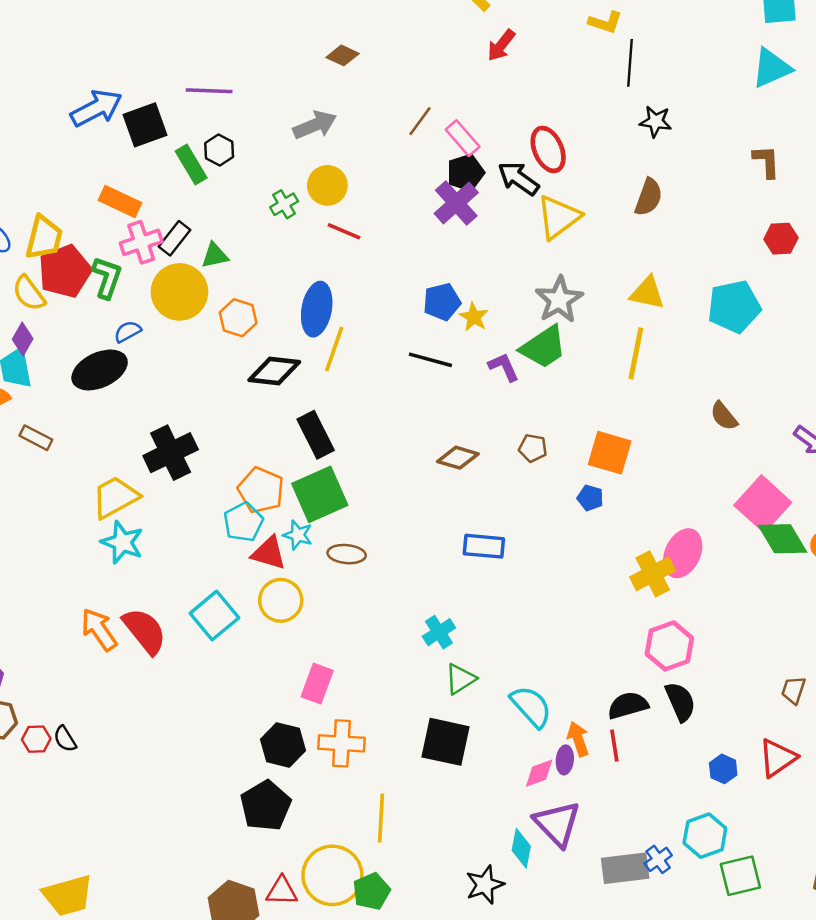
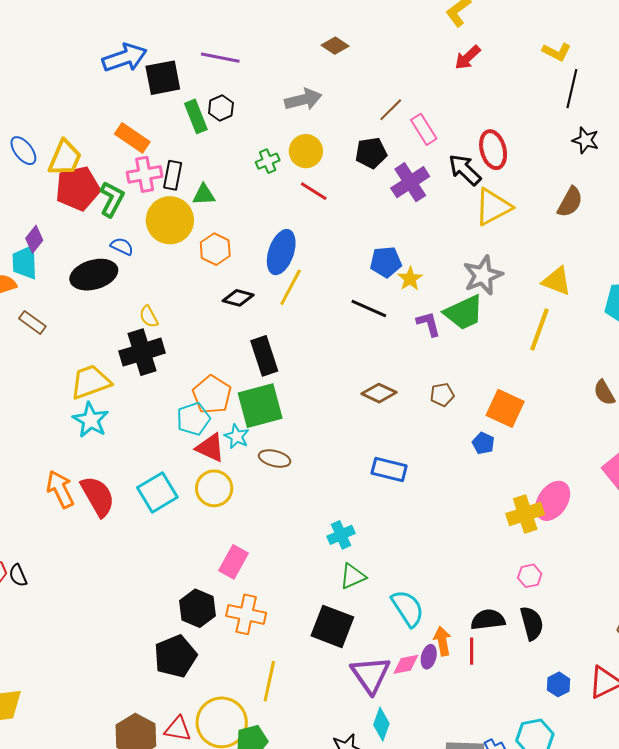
black pentagon: (466, 173) -> (371, 153), moved
black rectangle: (174, 238) -> (173, 175), turned -36
yellow semicircle: (29, 293) -> (149, 317), moved, size x0.7
blue semicircle: (128, 332) -> (122, 246), turned 45
black diamond: (274, 371) -> (238, 298), size x0.7
brown pentagon: (533, 448) -> (442, 395), turned -30
pink hexagon: (669, 646) -> (530, 576), size x0.6
purple triangle: (557, 824) -> (371, 675), moved

